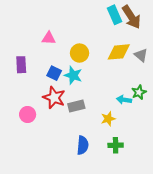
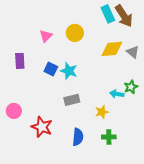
pink triangle: (49, 38) -> (46, 36), turned -48
yellow circle: (80, 53) -> (75, 33), moved
red star: (54, 98) -> (42, 127), moved
pink circle: (28, 115) -> (14, 111), moved

